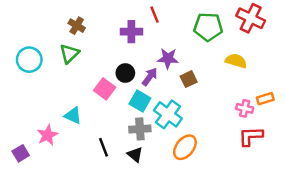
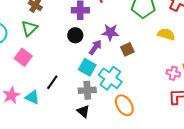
black circle: (125, 73) -> (75, 35), moved
pink square: (105, 89) -> (23, 57), moved
cyan triangle: (73, 116) -> (32, 97), moved
black line: (103, 147) -> (52, 82), moved, turned 56
orange ellipse: (185, 147) -> (124, 105), turned -70

